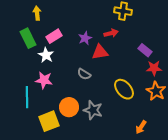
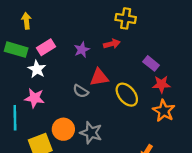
green rectangle: (28, 38) -> (16, 50), turned -48
red triangle: (100, 52) -> (99, 77), moved
yellow ellipse: (124, 89) -> (127, 95), moved

